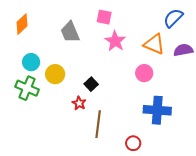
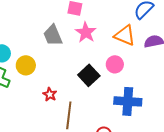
gray trapezoid: (70, 32) -> (53, 35), moved
black square: (91, 84) -> (89, 75), moved, size x1.5

